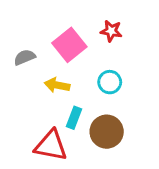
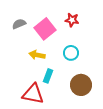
gray semicircle: (25, 57) -> (19, 24), moved
brown circle: (107, 132) -> (81, 85), moved

